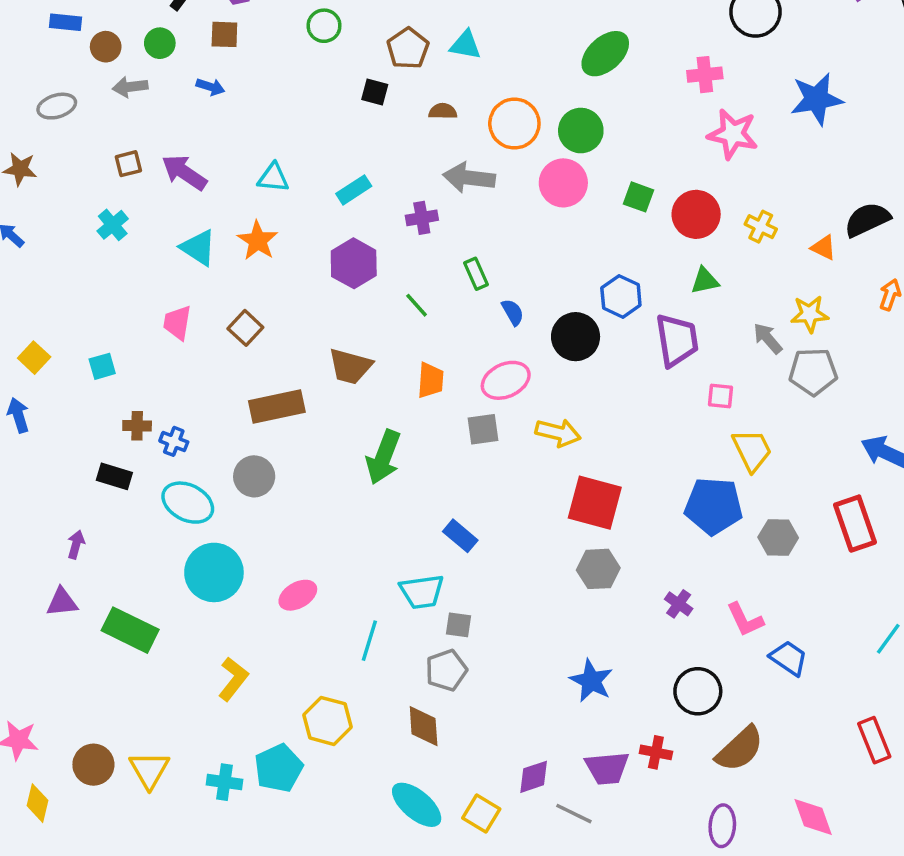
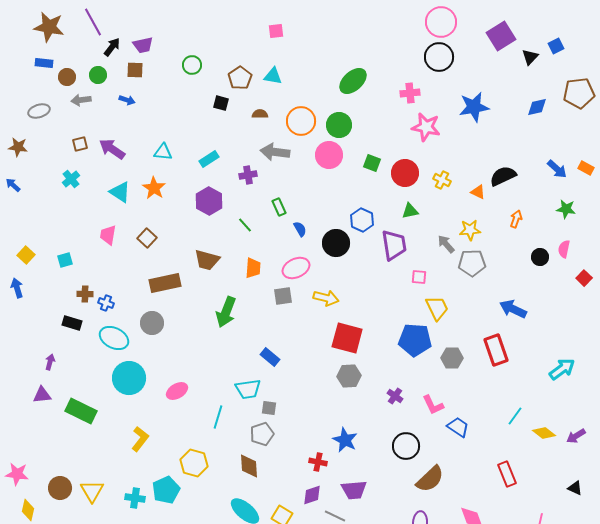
red cross: (656, 752) -> (318, 462), moved

